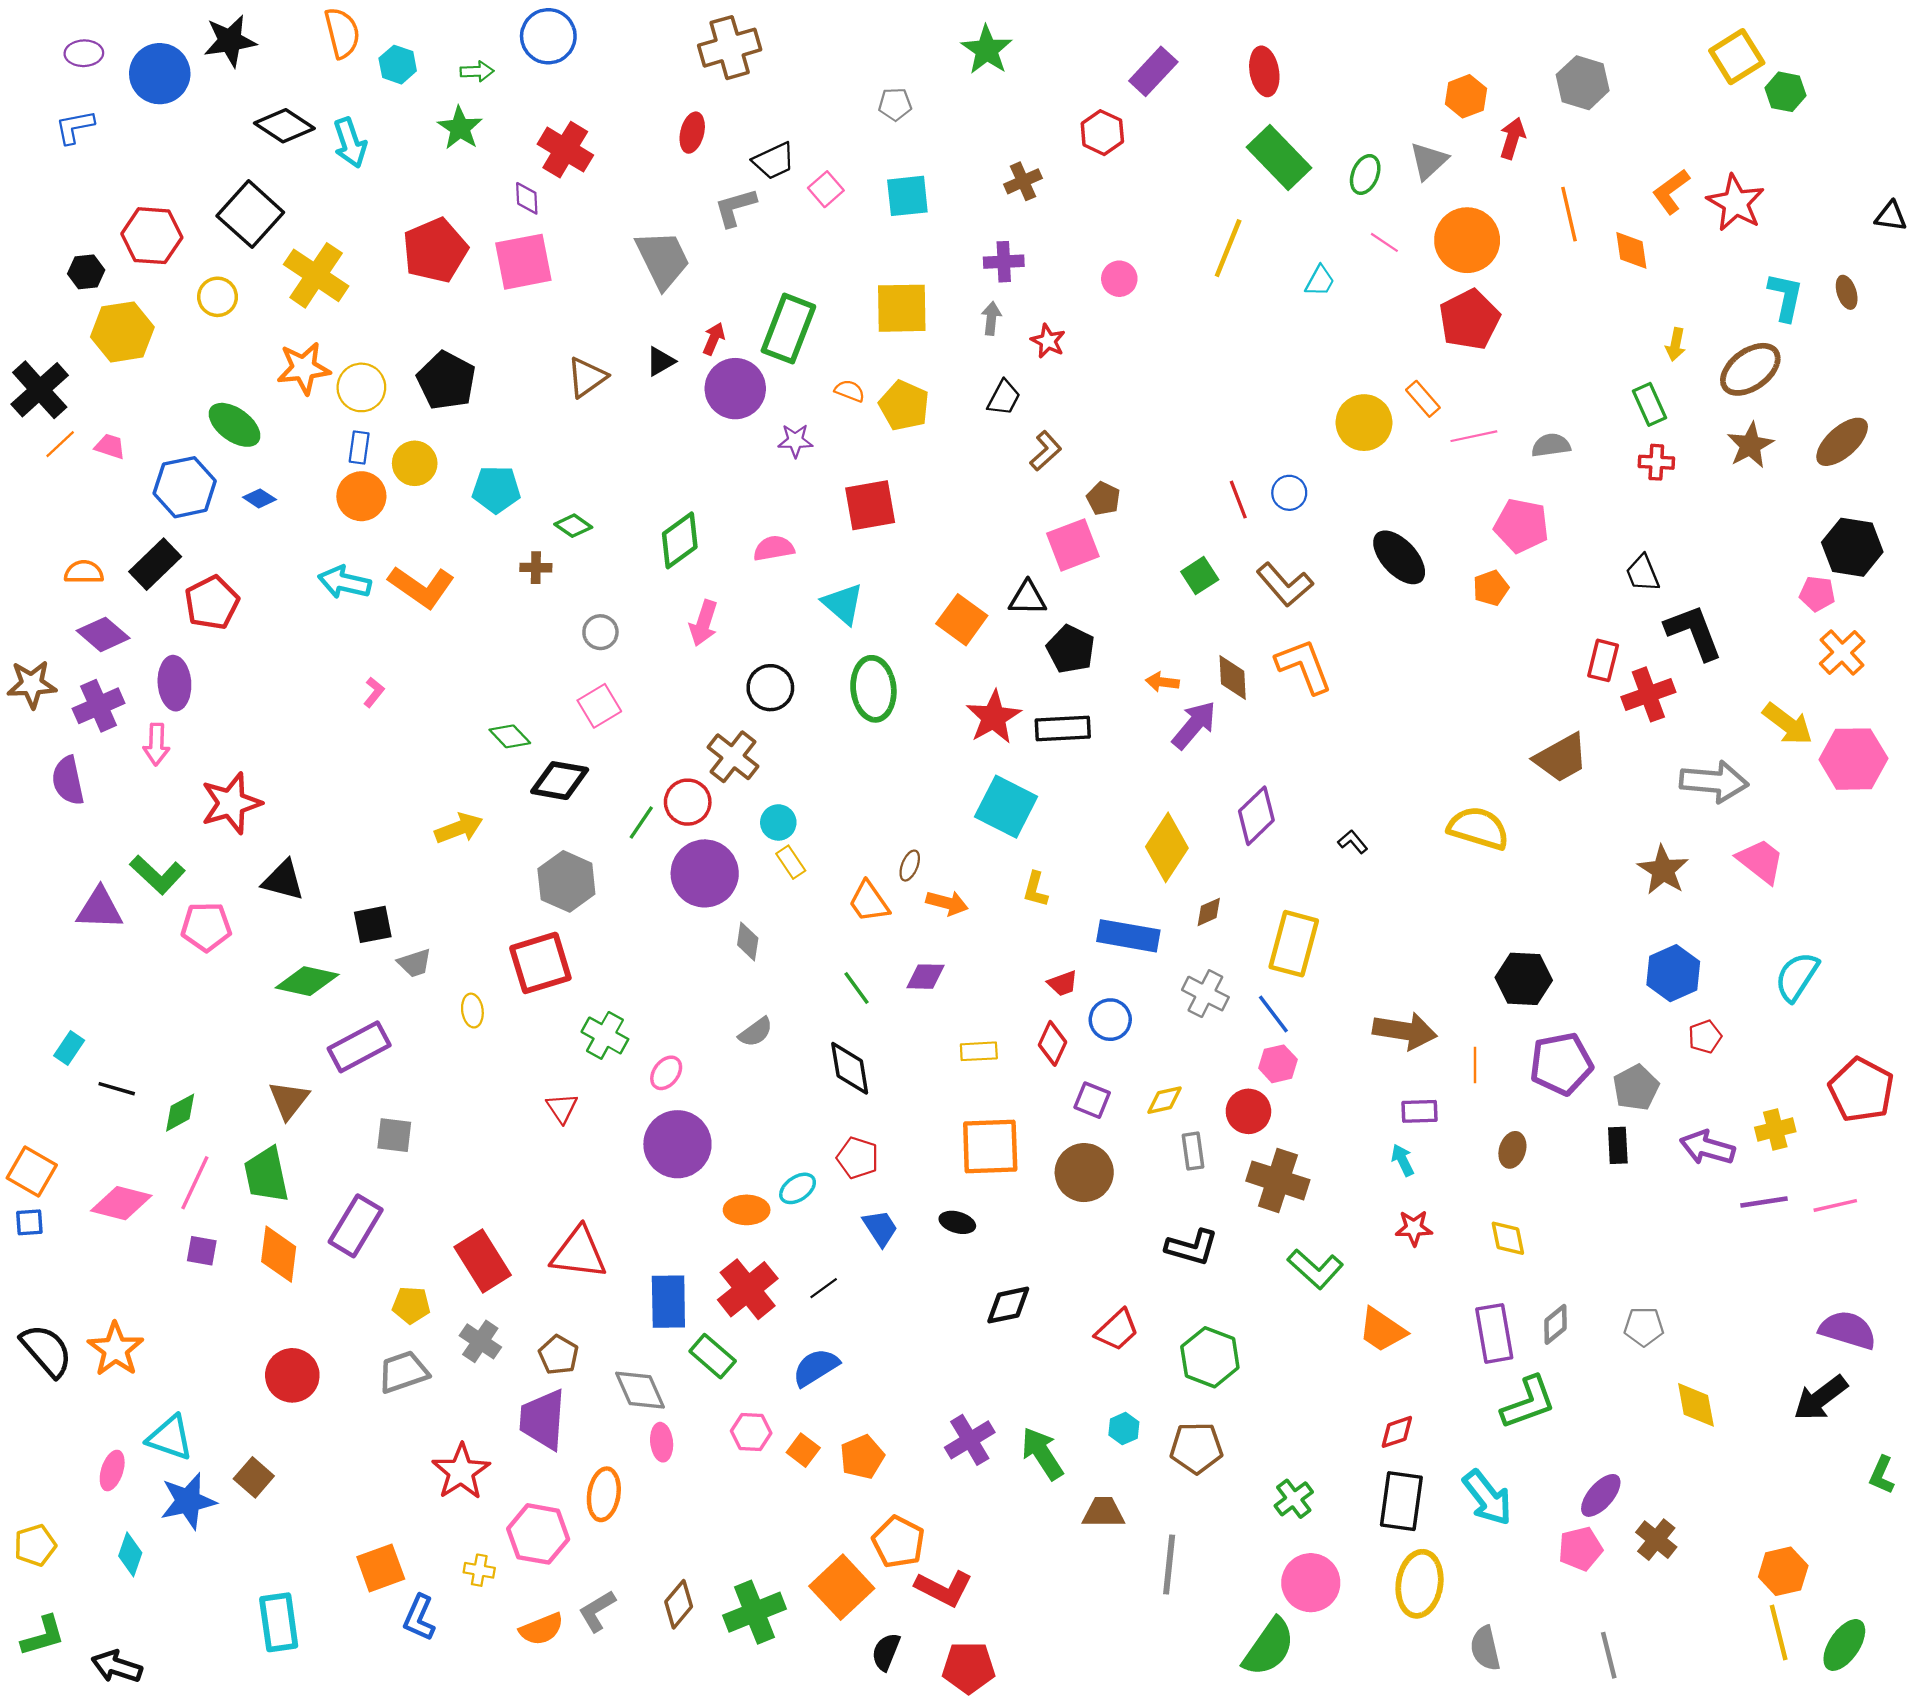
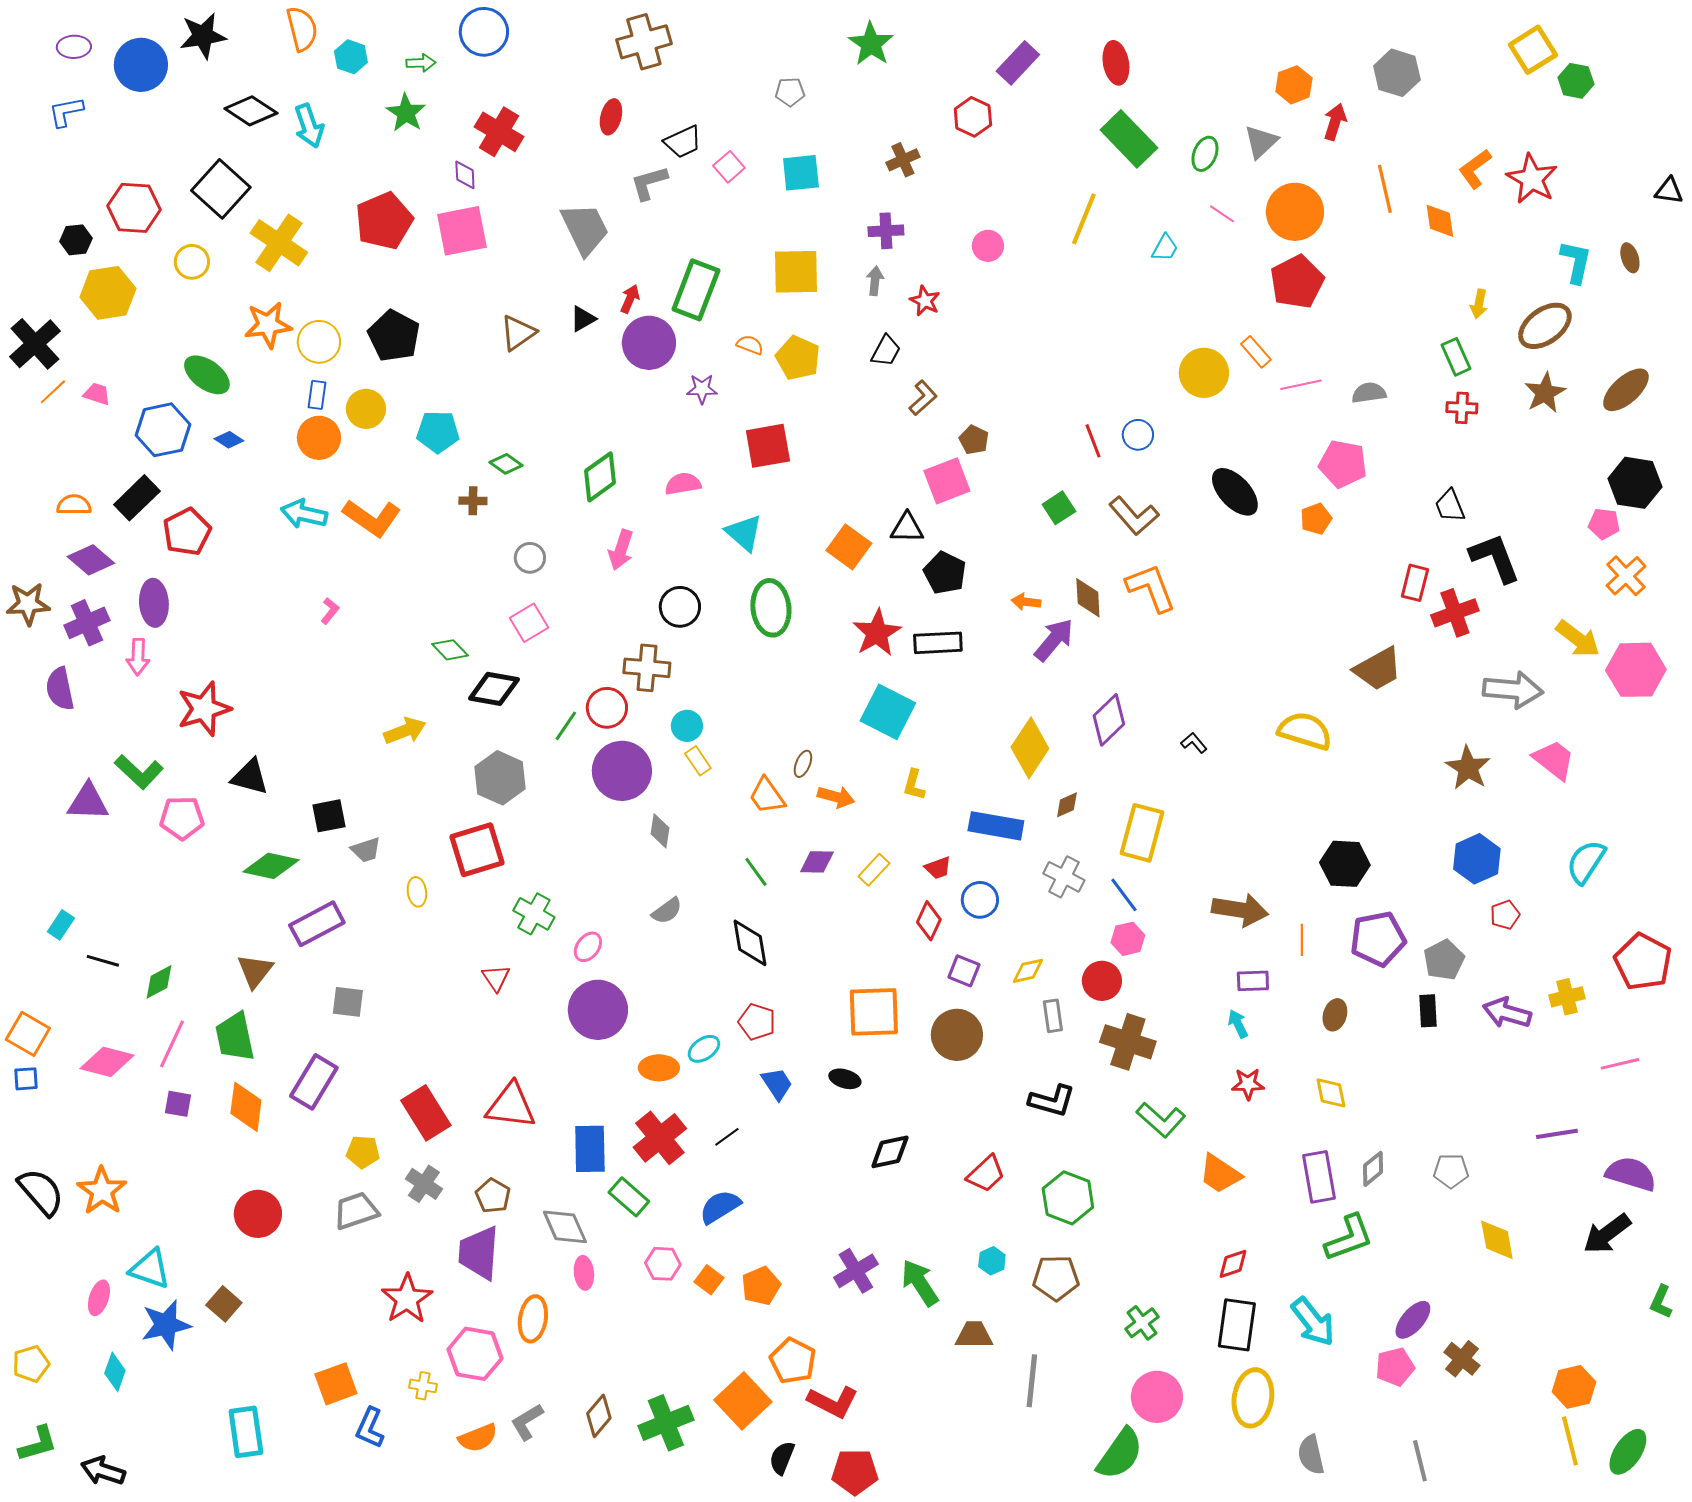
brown cross: (733, 757) -> (647, 668), turned -33
yellow rectangle: (979, 1051) -> (874, 870), moved, turned -44
purple line: (1764, 1202) -> (1557, 1134), moved

